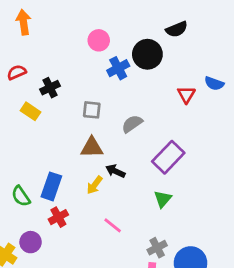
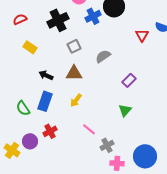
black cross: (50, 88) -> (58, 20), moved, size x1.5
gray square: (92, 110) -> (74, 46), turned -32
purple rectangle: (168, 157) -> (129, 80), size x0.6
black arrow: (115, 171) -> (46, 75), moved
red cross: (58, 217) -> (50, 131), moved
gray cross: (157, 248) -> (107, 145), moved

